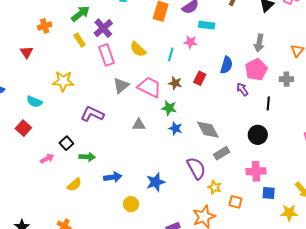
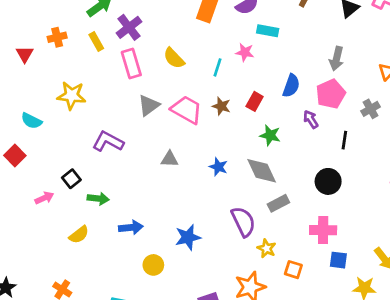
orange cross: (45, 26) -> (57, 37), moved
gray cross: (286, 79) -> (371, 109), turned -32
green star: (169, 108) -> (270, 135), moved

